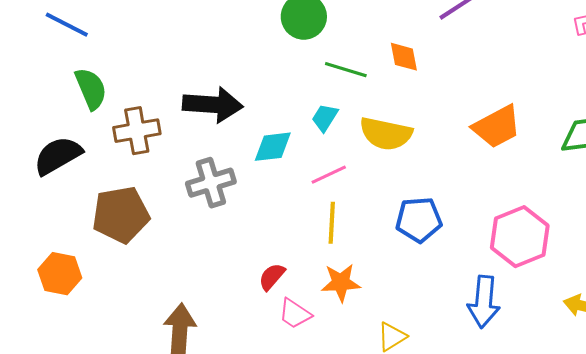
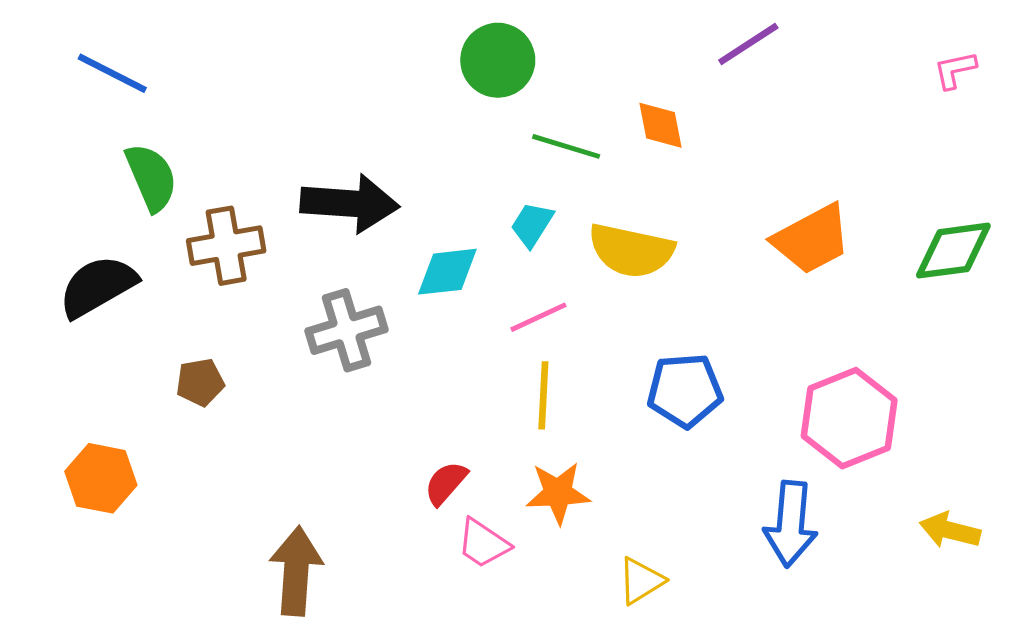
brown pentagon: (121, 215) -> (200, 382), size x0.5

